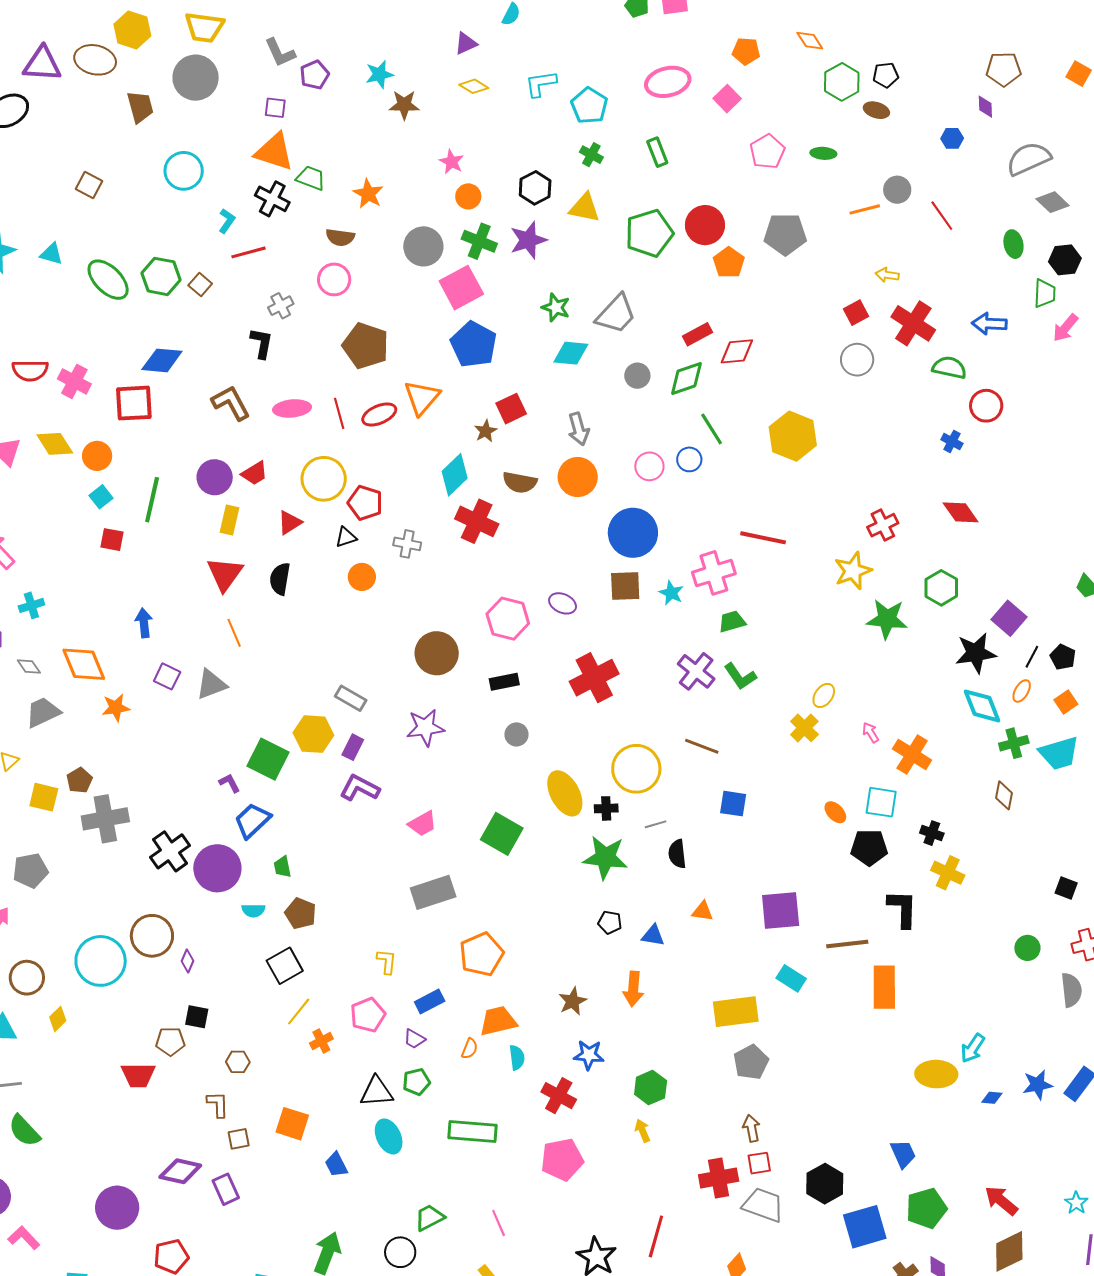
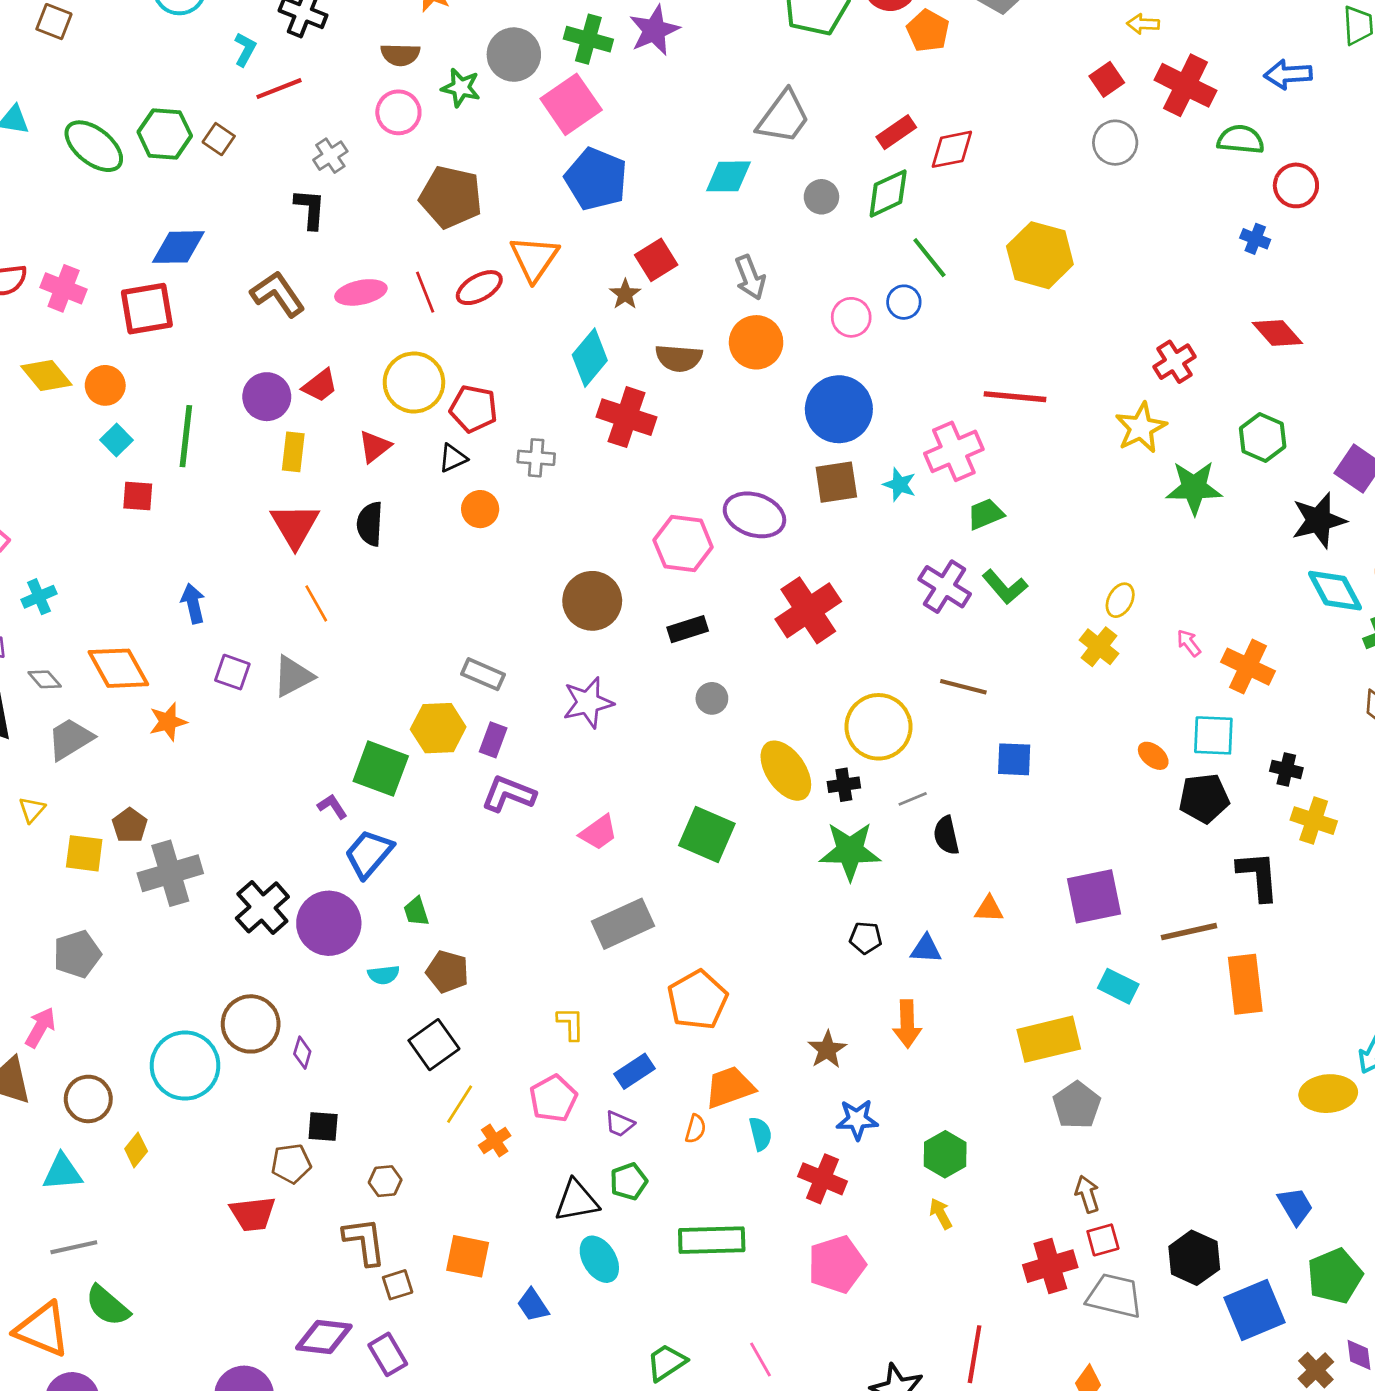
green star: (556, 307) -> (461, 88), moved
purple ellipse: (563, 603) -> (754, 515), size x1.6
brown L-shape: (218, 1104) -> (364, 1241), size x1.4

